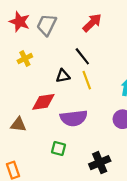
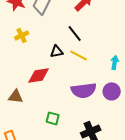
yellow line: (87, 80) -> (79, 55), turned -42
purple semicircle: (74, 118) -> (84, 90), moved

